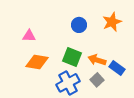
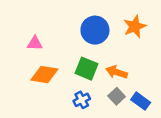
blue circle: (79, 25) -> (95, 30), size x1.5
blue rectangle: (117, 68) -> (141, 101), moved
blue cross: (68, 83) -> (82, 100), size x0.6

